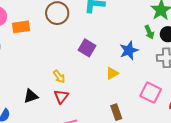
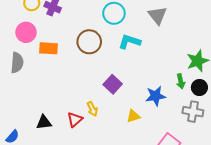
yellow arrow: (59, 77) -> (92, 109), moved
red triangle: (61, 96) -> (75, 120), moved

